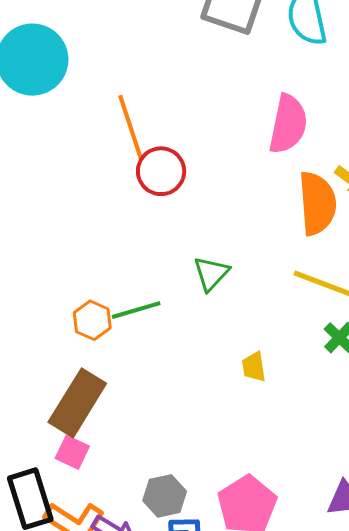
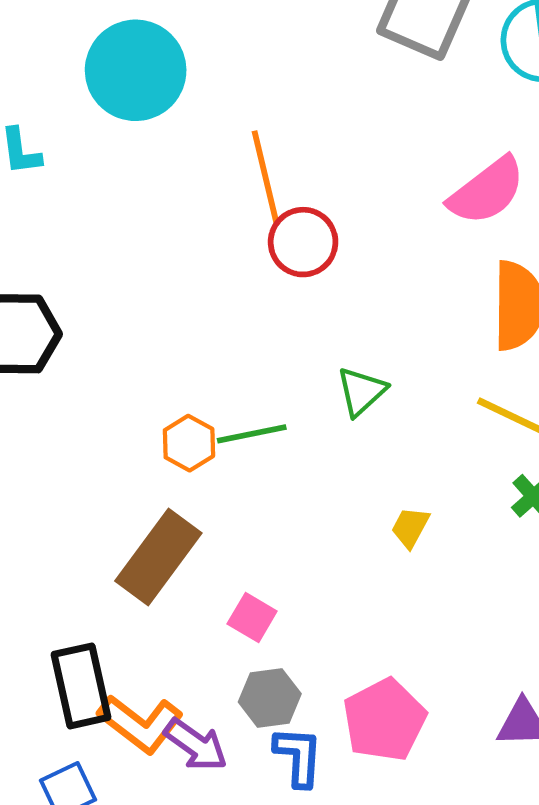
pink semicircle: (288, 124) -> (487, 191), turned 36
yellow trapezoid: (254, 367) -> (410, 527), turned 32
pink square: (72, 452) -> (252, 617), moved

